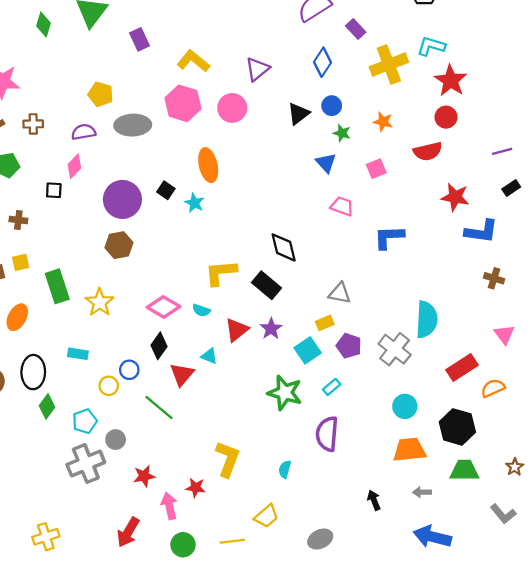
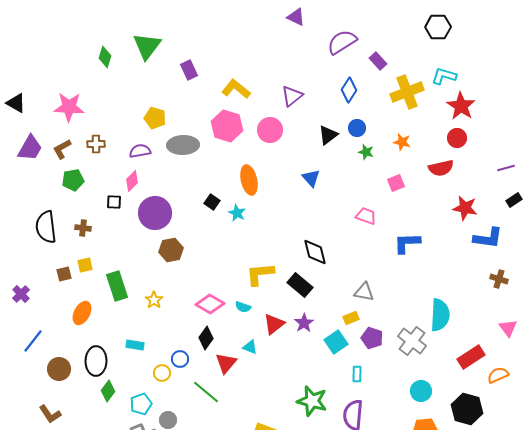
blue triangle: (326, 163) -> (311, 178), moved
purple circle: (122, 199) -> (155, 213), moved
yellow star: (100, 302) -> (154, 300), size x0.7
cyan rectangle: (332, 387) -> (357, 374), turned -49
green star: (285, 393) -> (312, 401), moved

